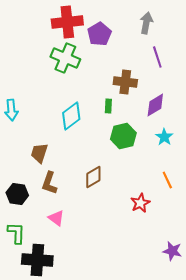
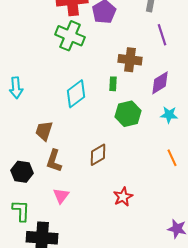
cyan star: (164, 137) -> (169, 115), turned -30
red star: (140, 203) -> (123, 197), moved
pink triangle: (56, 218) -> (61, 196), turned 30

